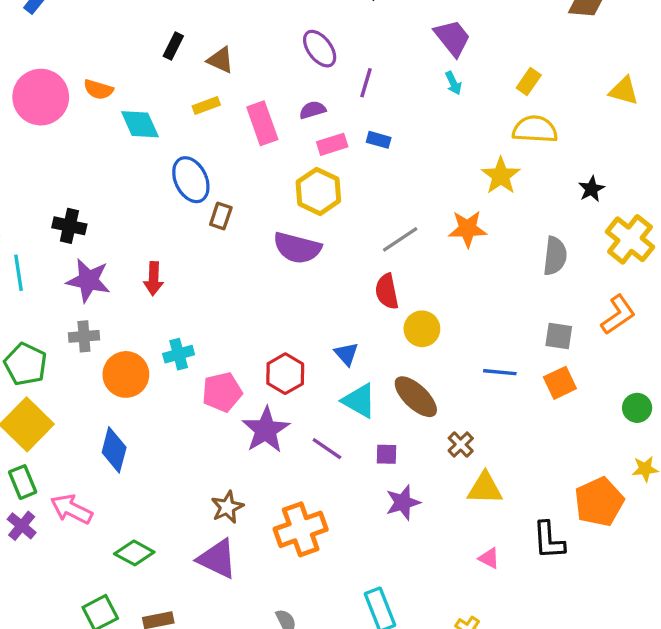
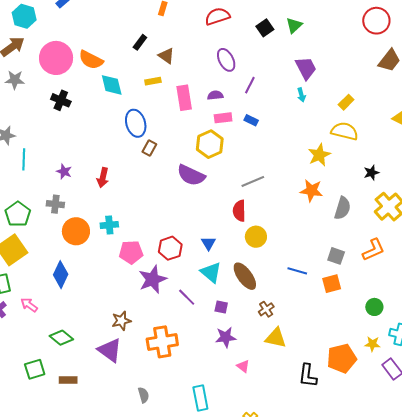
orange semicircle: (98, 89) -> (91, 60), size x1.4
black cross: (69, 226) -> (61, 100), moved
orange star: (468, 229) -> (311, 191), moved
purple star: (88, 280) -> (64, 172), size x0.6
pink arrow: (71, 509) -> (29, 305), size x0.7
pink triangle: (489, 558) -> (243, 366), moved

